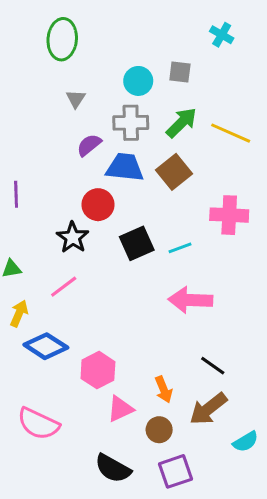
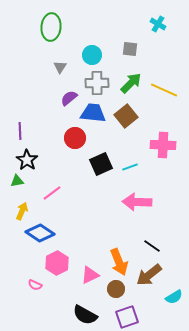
cyan circle: (138, 81) -> (92, 55), moved
black star: (73, 237) -> (27, 160), moved
pink hexagon: (98, 370) -> (57, 263), moved
orange arrow: (164, 389) -> (119, 262), size x1.5
pink semicircle: (38, 424) -> (35, 285), size x0.5

